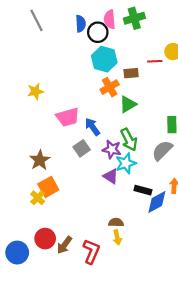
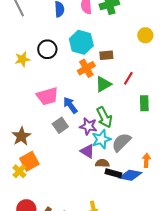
black circle: (98, 32) -> (47, 49), moved
red line: (155, 61) -> (128, 78), moved, turned -56
yellow star: (35, 91) -> (22, 59), moved
gray semicircle: (162, 150) -> (121, 142), moved
black rectangle: (143, 190) -> (113, 173), moved
blue diamond: (157, 202) -> (130, 175), turned 40
brown semicircle: (116, 222) -> (102, 163), moved

